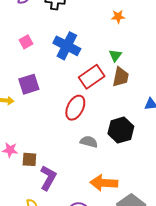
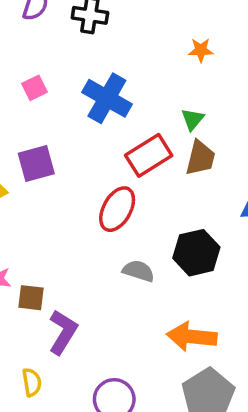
orange arrow: (104, 183) -> (192, 337), moved

